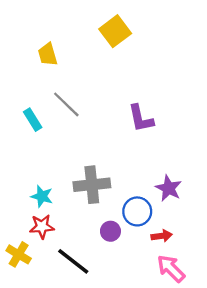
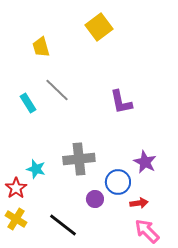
red star: (42, 227) -> (16, 188), moved, turned -30

